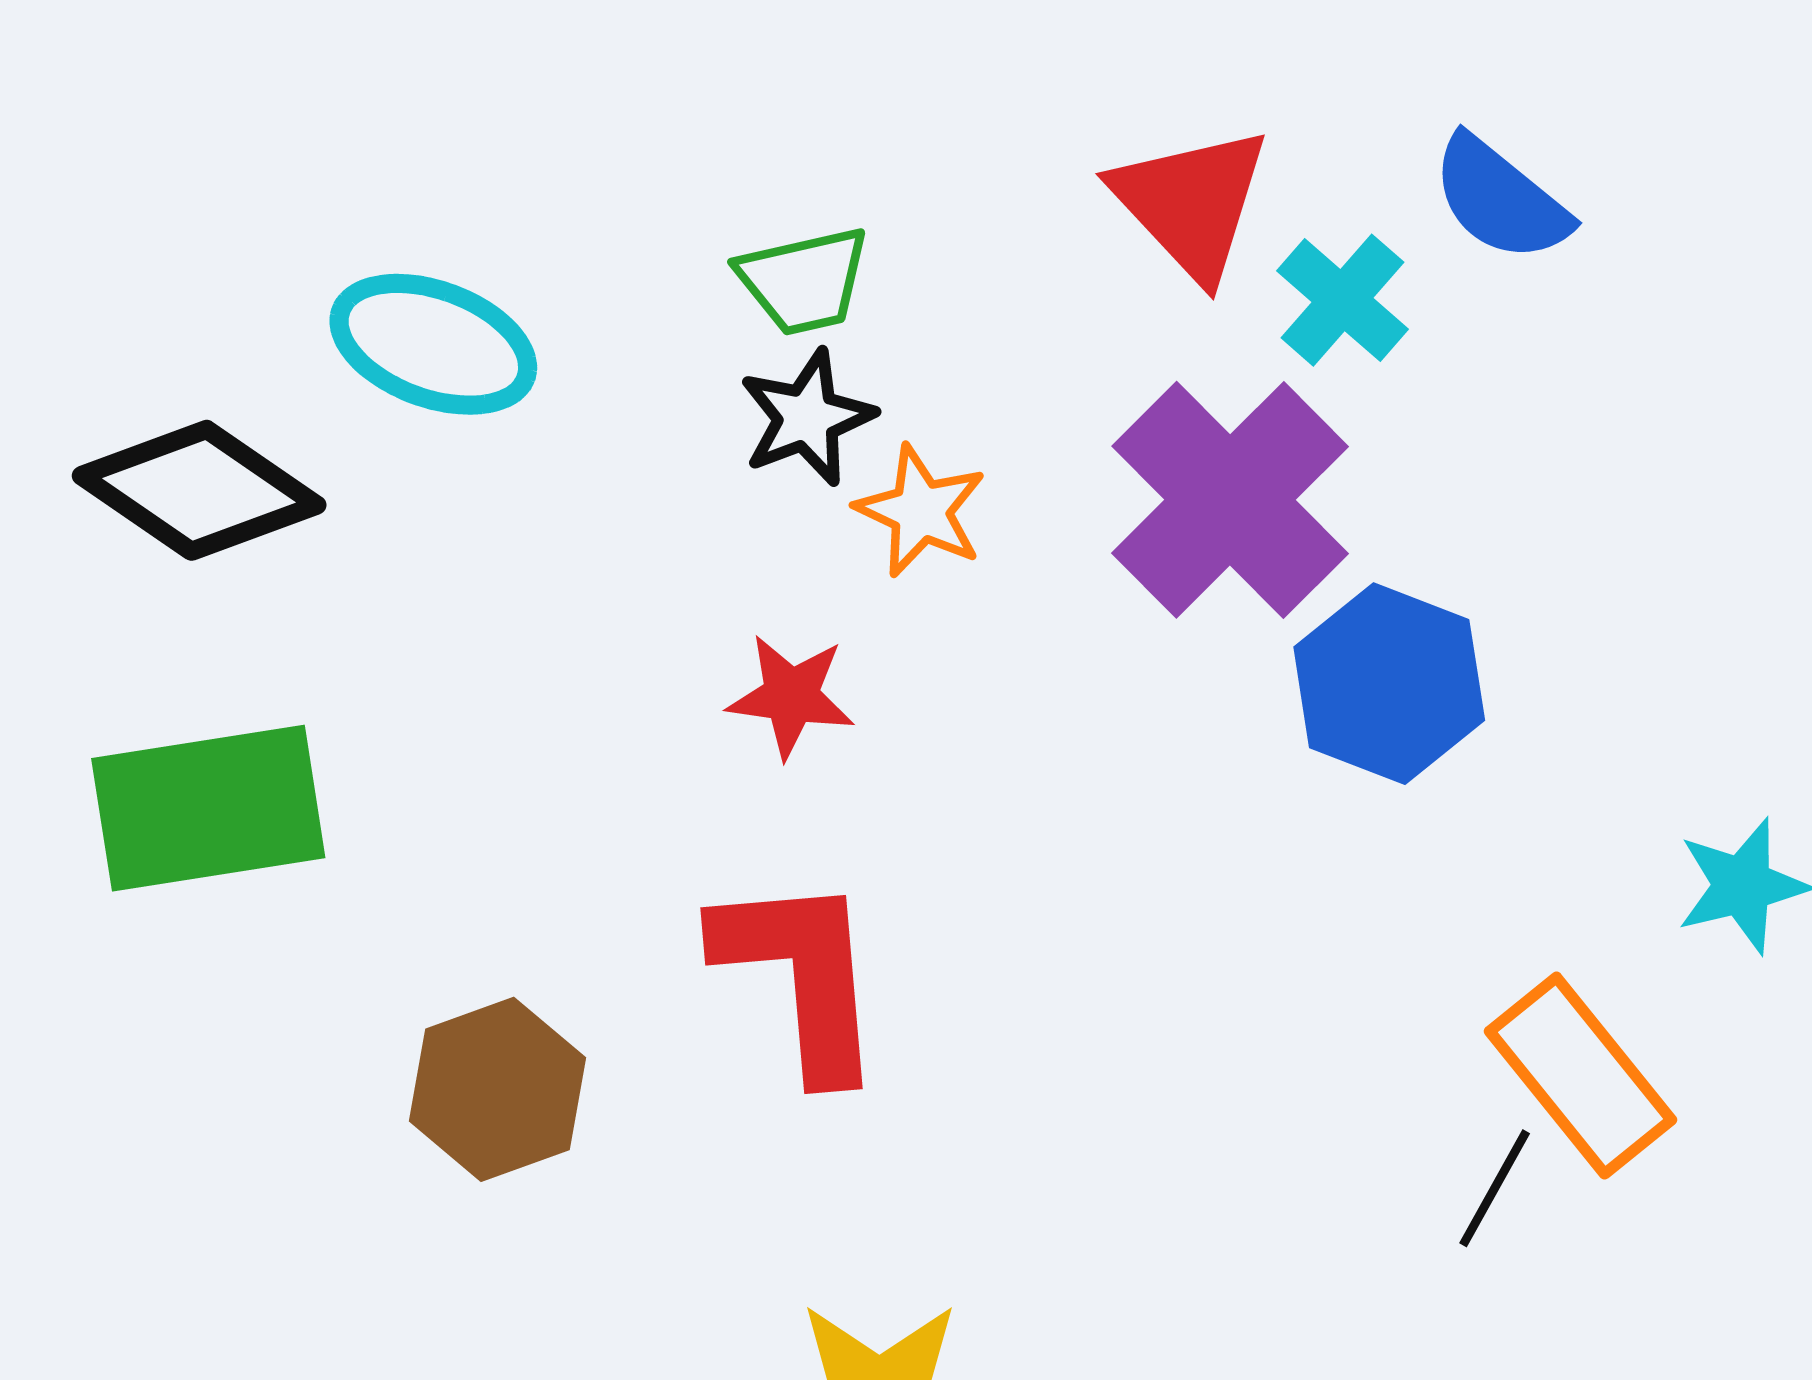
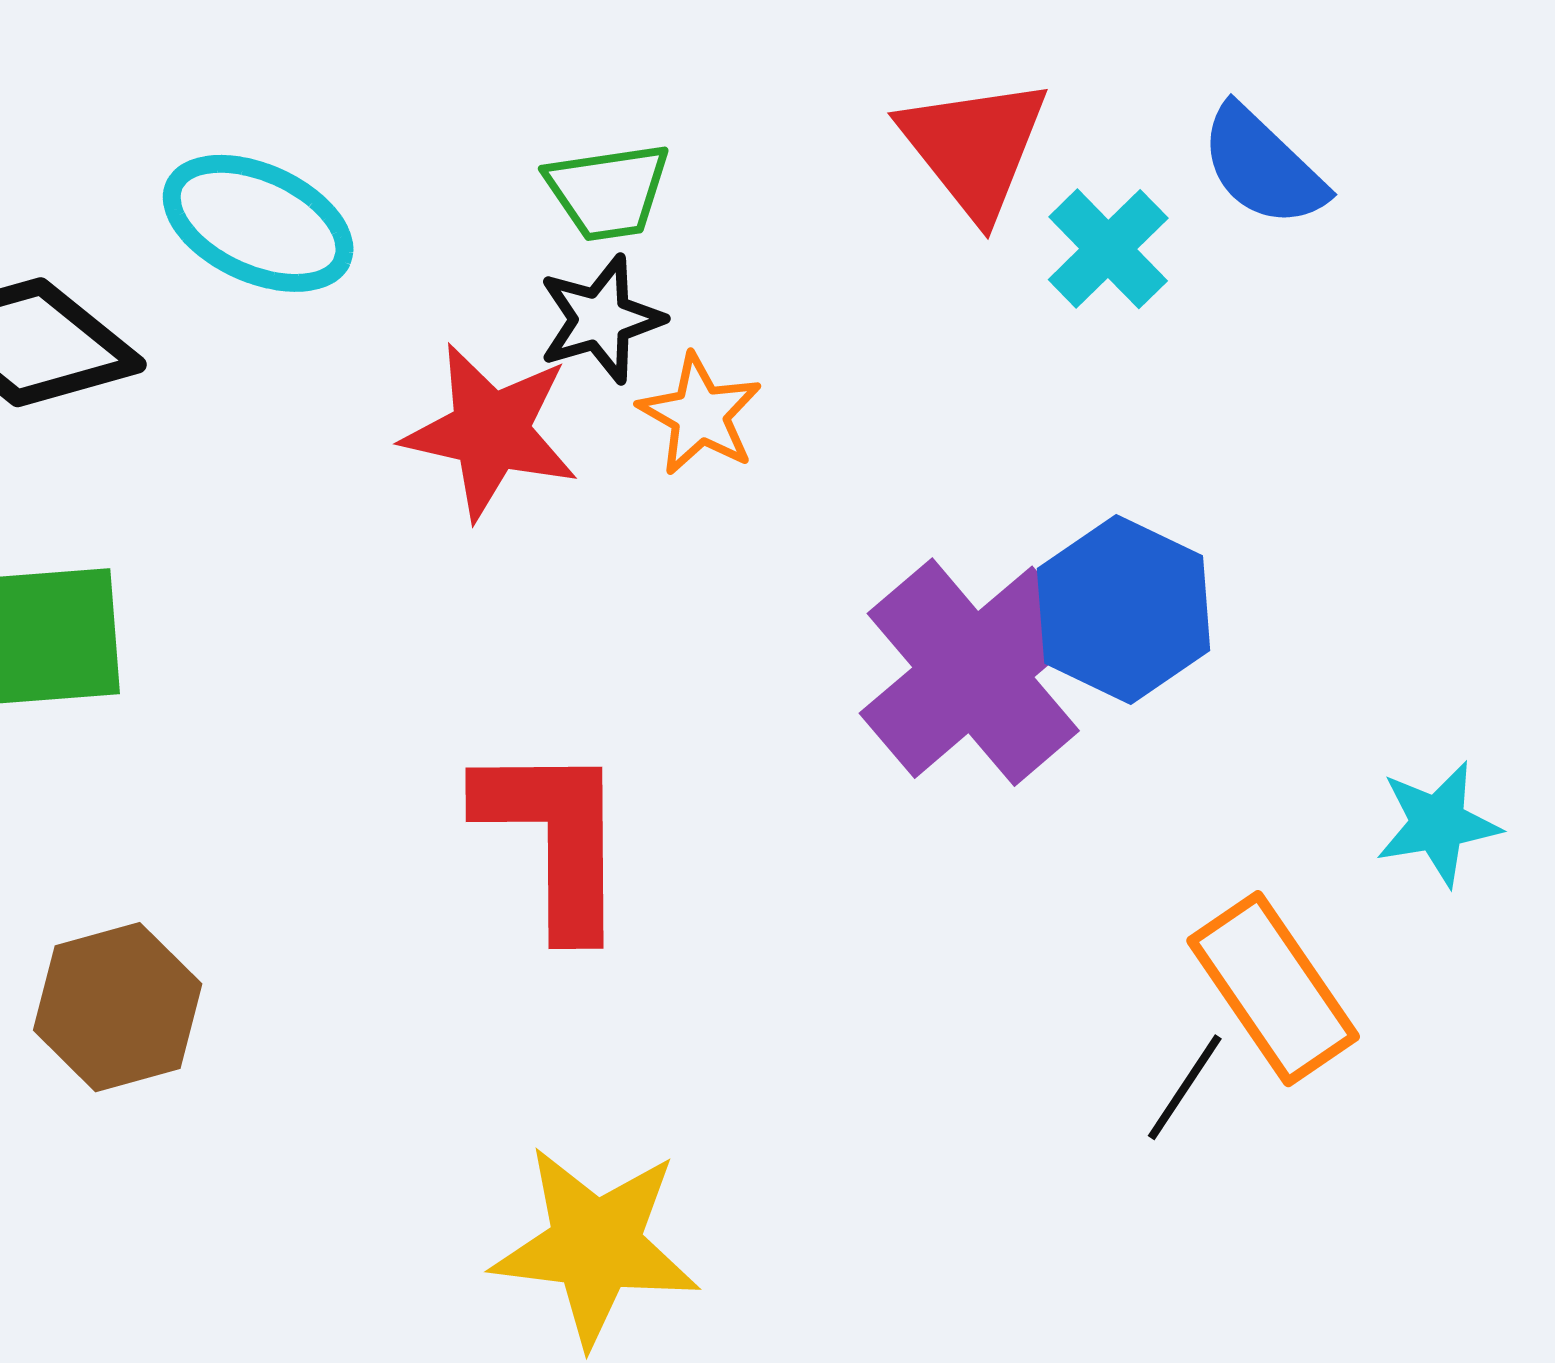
purple cross: (1230, 500) -> (973, 672), moved
red star: (791, 696) -> (490, 431), moved, size x1.5
brown hexagon: (497, 1089) -> (118, 1007), moved

